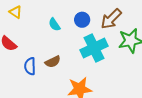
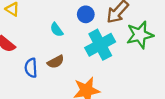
cyan semicircle: (54, 25) -> (57, 30), moved

